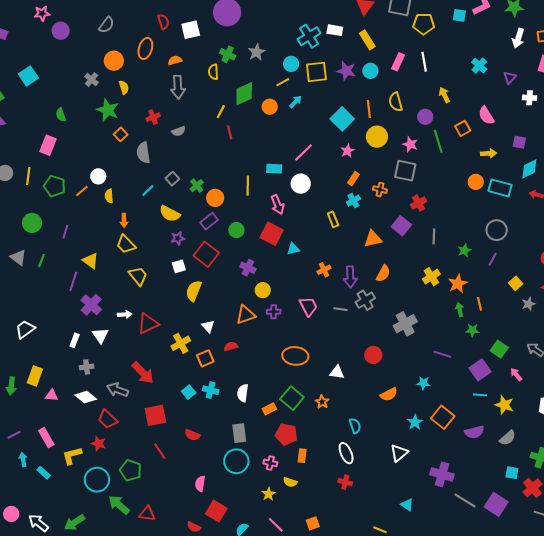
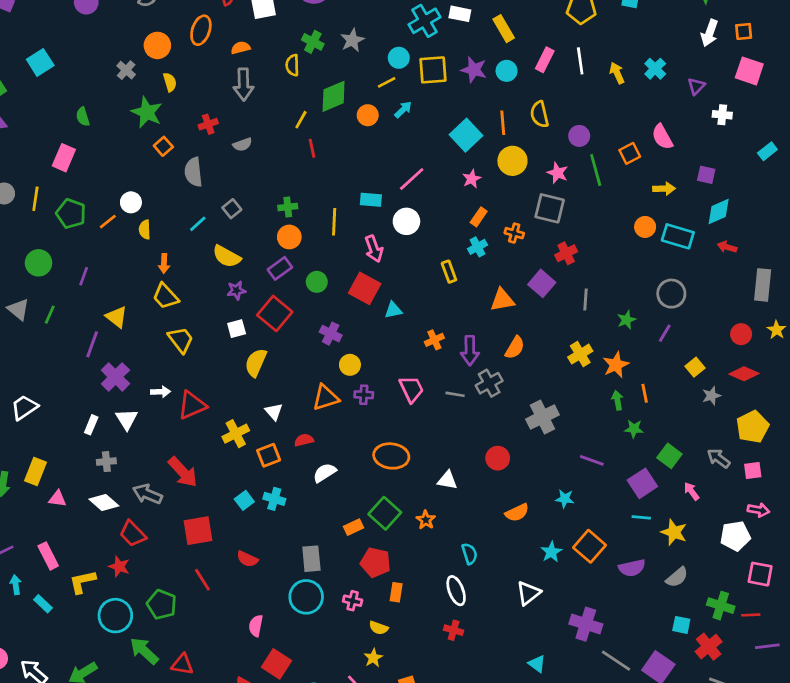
yellow arrow: (444, 95) -> (617, 73), moved
green cross: (197, 186) -> (288, 207), moved, turned 32
white semicircle: (243, 393) -> (325, 473), moved, turned 48
yellow star: (269, 494) -> (373, 658), moved

